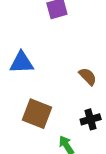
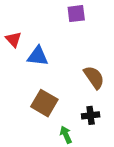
brown semicircle: (88, 76) -> (94, 77), size x1.4

